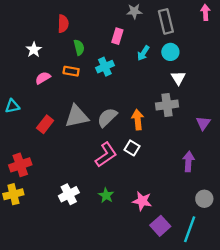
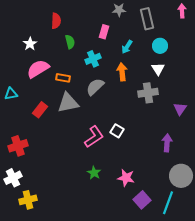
cyan circle: (170, 52) -> (160, 46), moved
orange rectangle: (71, 71) -> (63, 78), moved
pink semicircle: (43, 78) -> (38, 69), size x1.6
gray semicircle: (107, 117) -> (95, 87), moved
orange arrow: (138, 120) -> (122, 72), moved
yellow cross: (13, 194) -> (28, 200), moved
white cross: (69, 194) -> (13, 178), moved
gray circle: (204, 199) -> (181, 176), size x1.5

